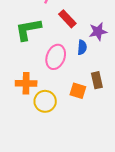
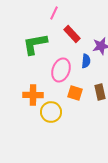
orange square: (78, 91) -> (75, 93), moved

